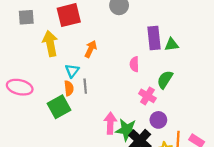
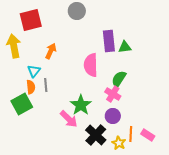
pink semicircle: (134, 64) -> (91, 65), size x1.6
pink cross: (147, 96) -> (113, 94), moved
pink arrow: (110, 123) -> (69, 119), turned 132
green star: (127, 130) -> (81, 105), moved, turned 30

